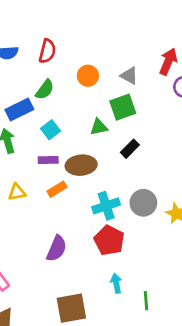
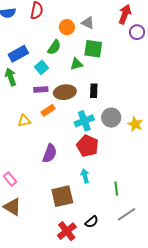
gray triangle: (129, 76) -> (88, 23), moved
green semicircle: (45, 90) -> (54, 47), moved
green square: (123, 107) -> (93, 49), turned 30
black rectangle: (130, 149) -> (94, 91), moved, turned -40
yellow triangle: (17, 192) -> (24, 121), moved
cyan arrow: (116, 283) -> (85, 176), moved

